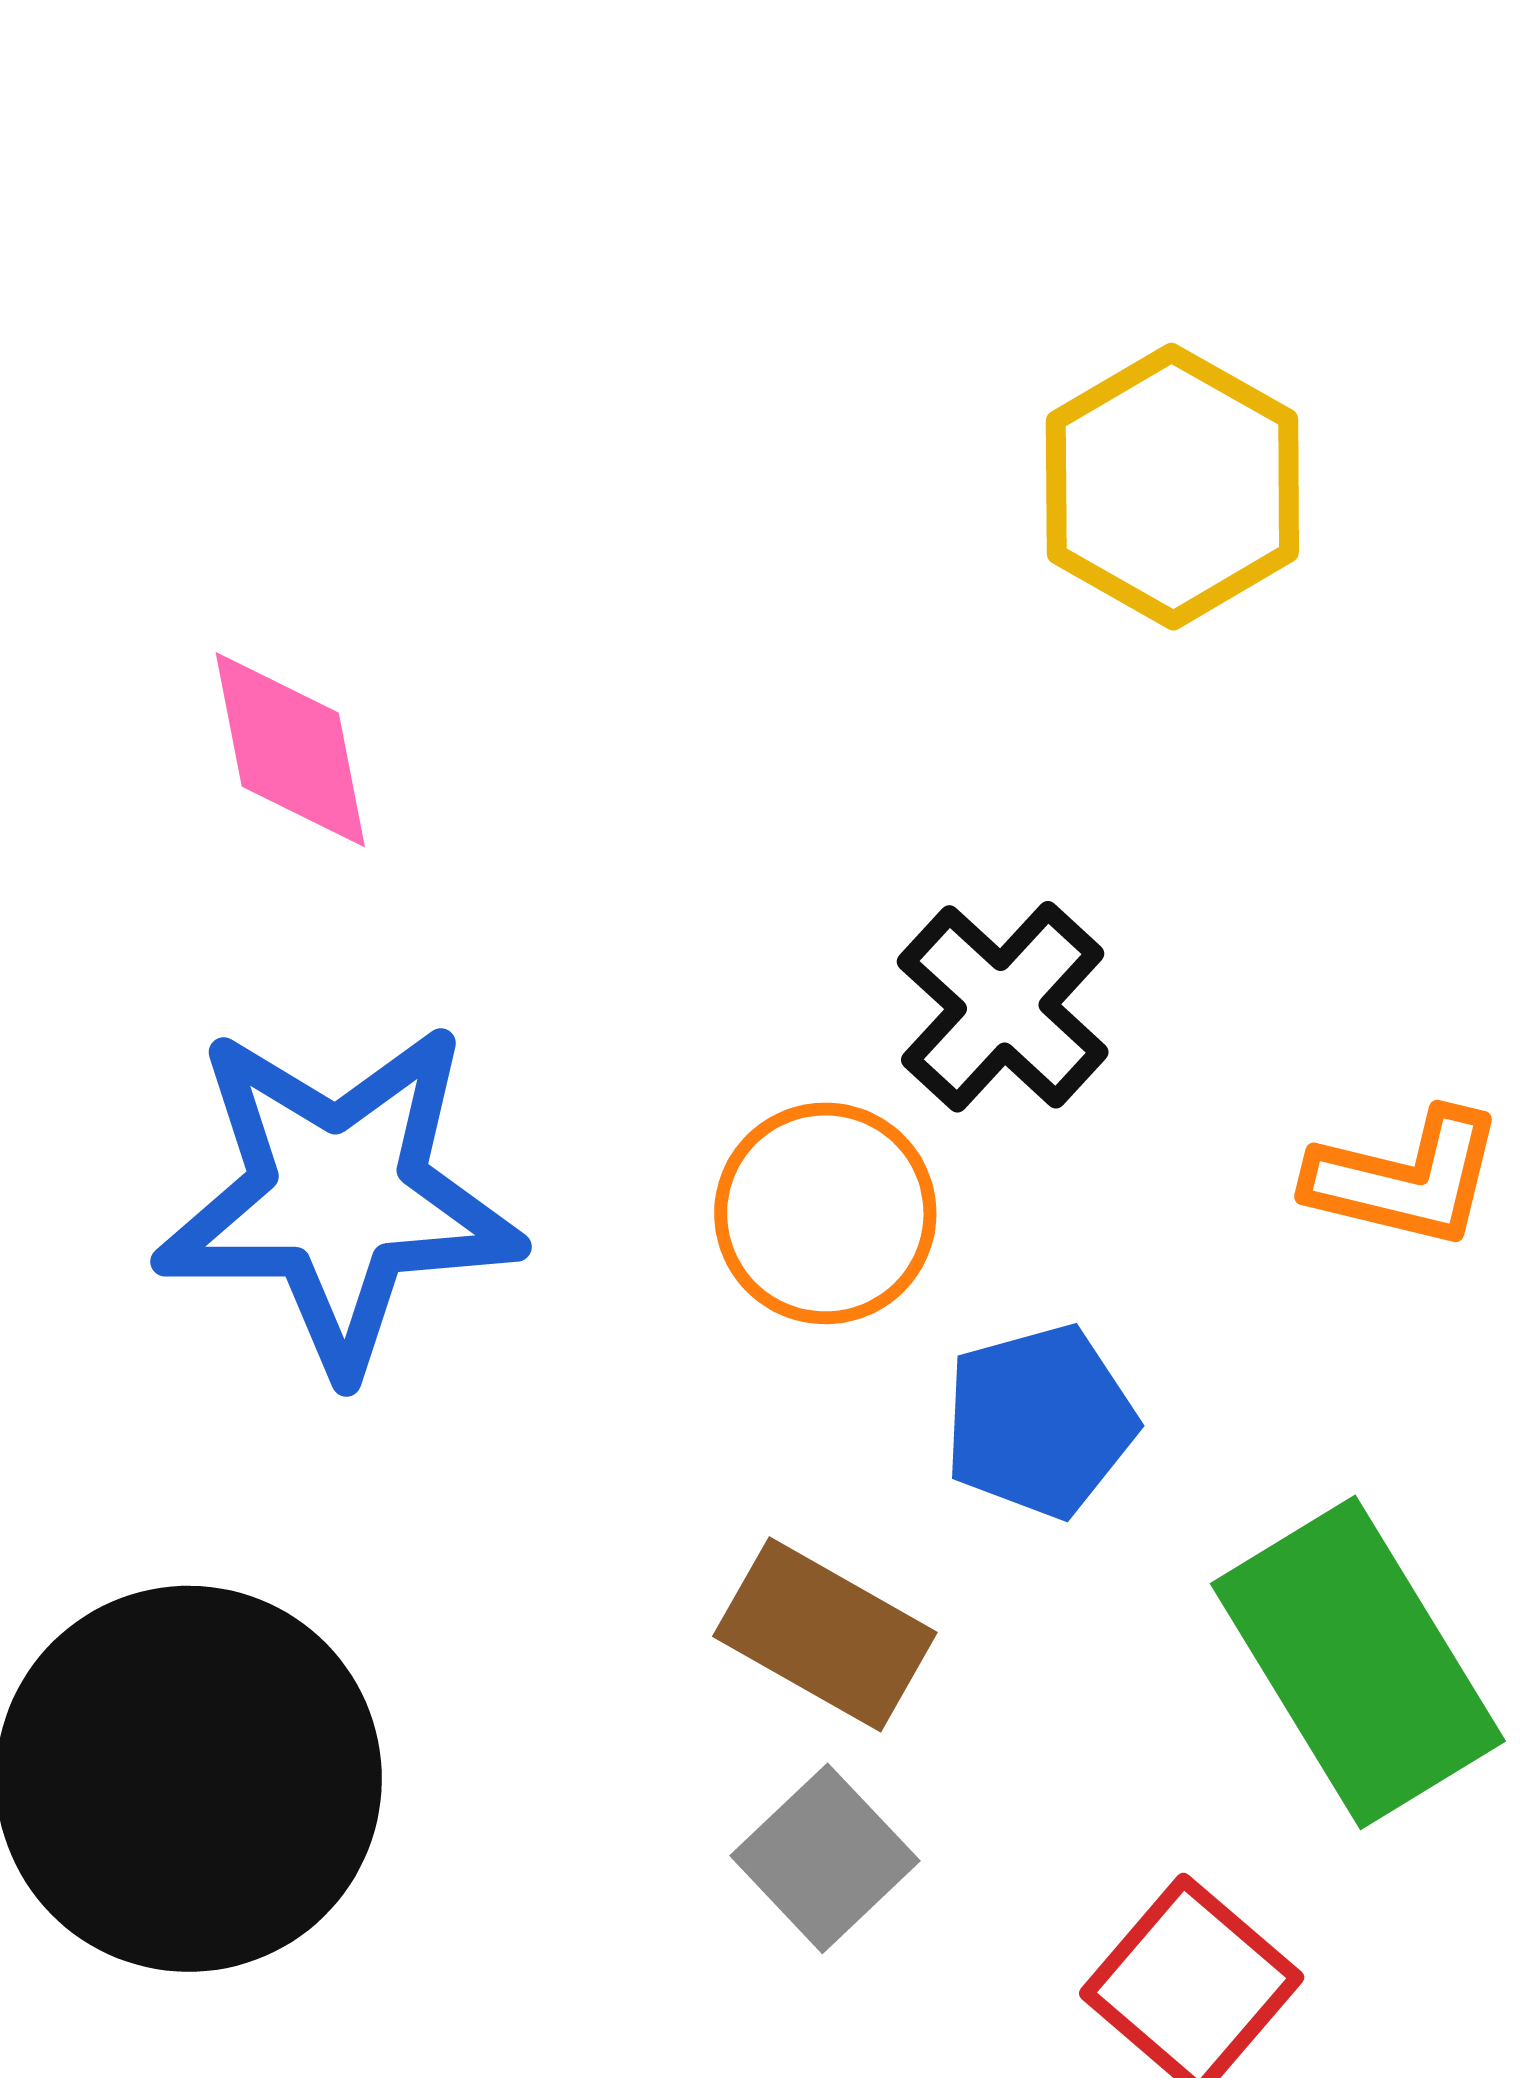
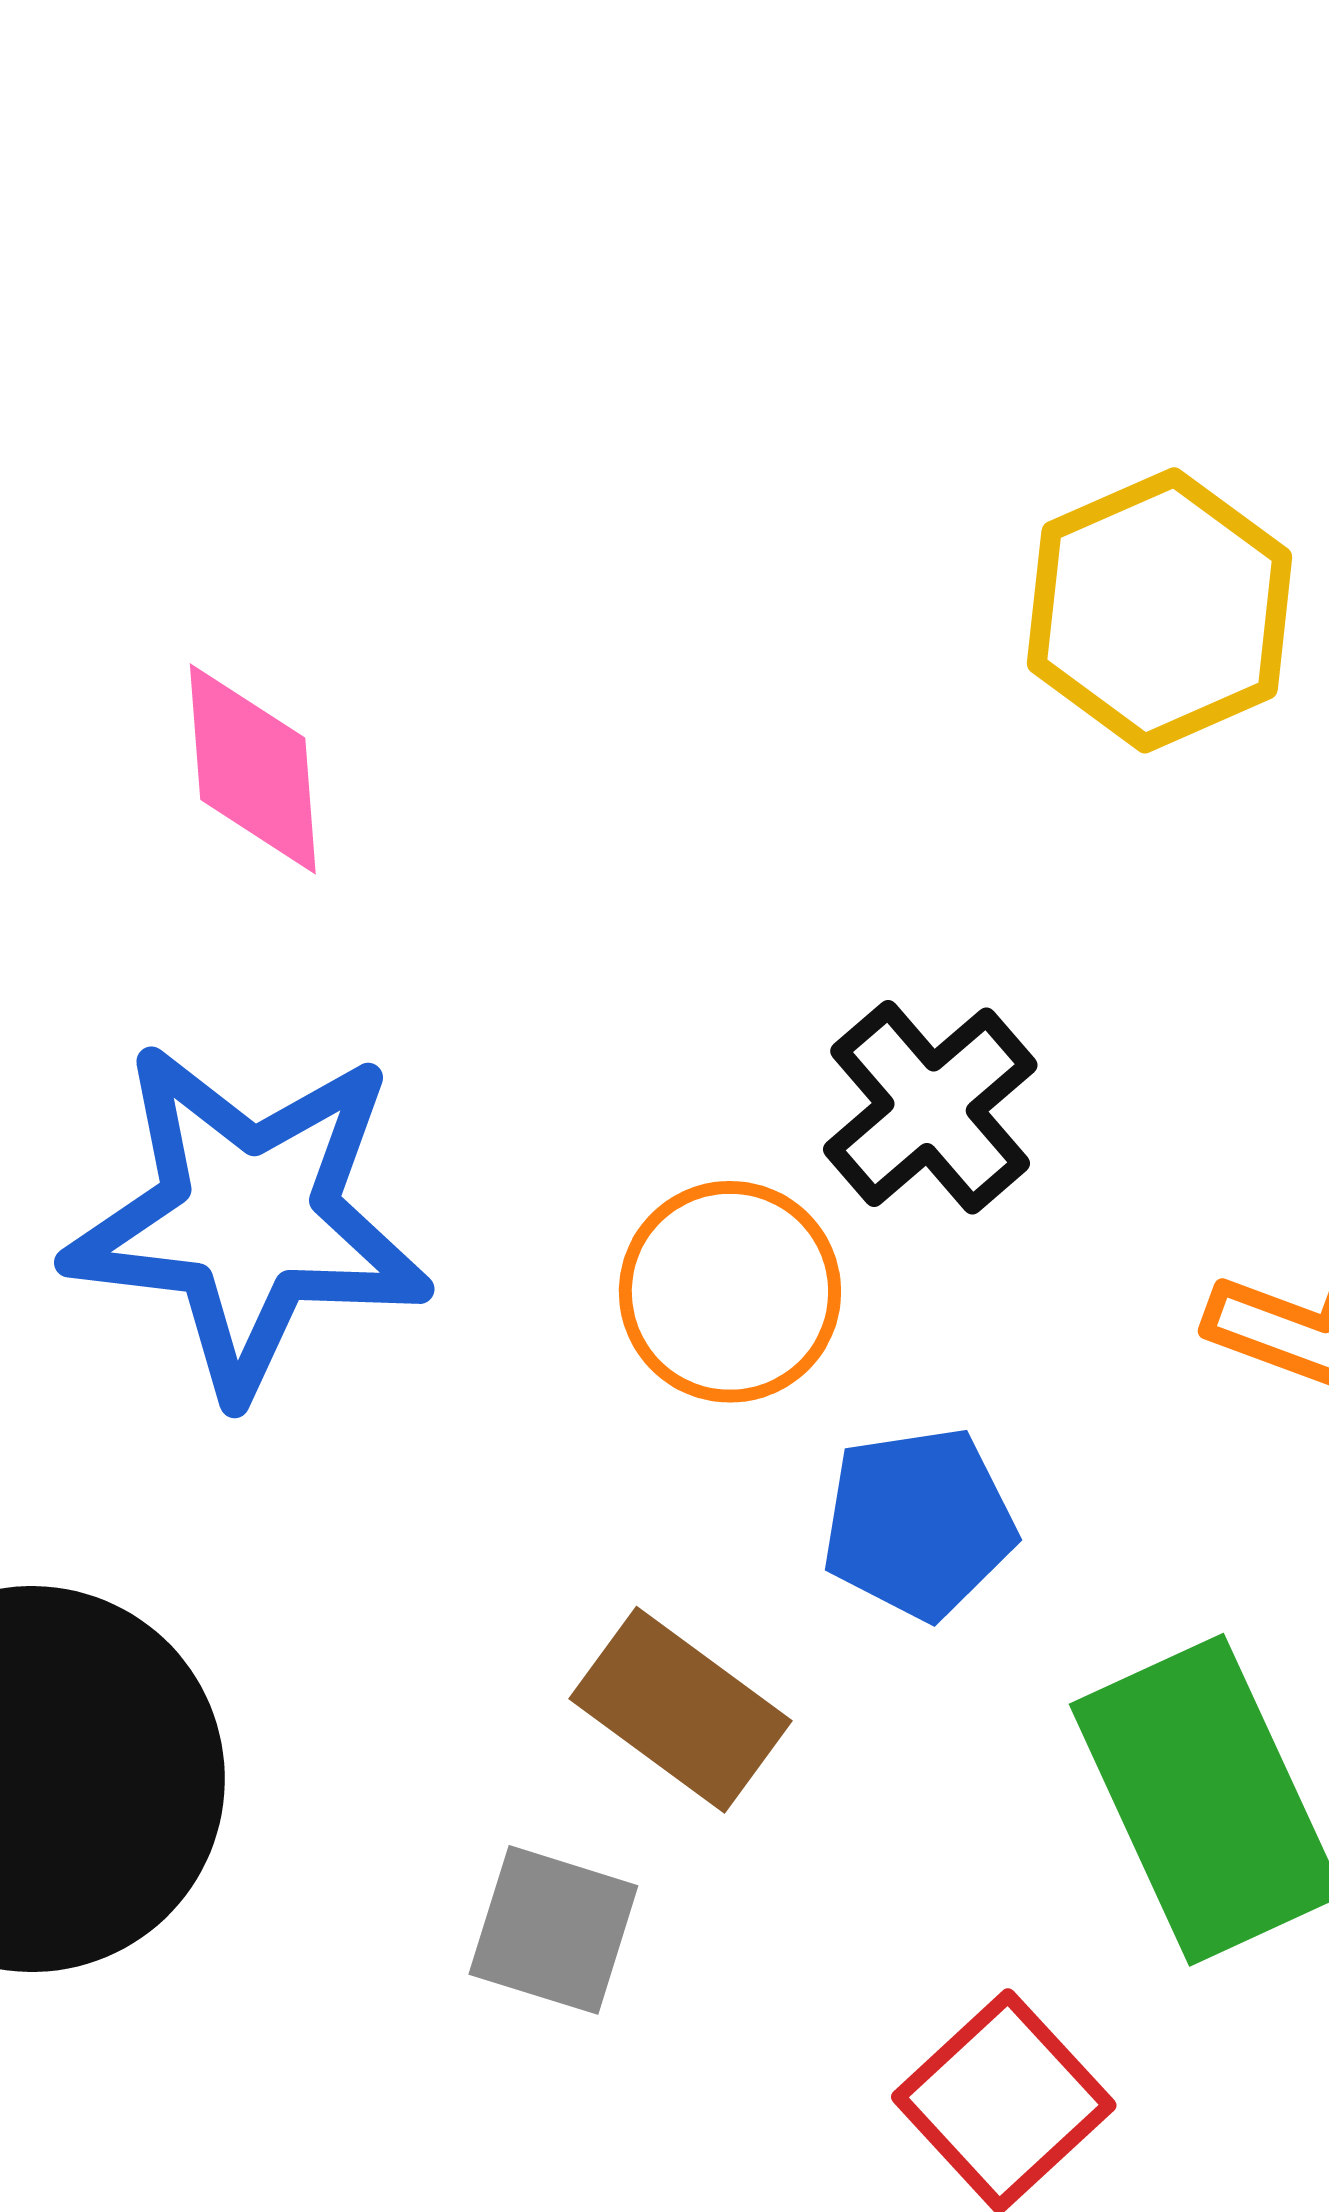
gray square: (825, 1858) -> (553, 1930), moved, turned -36

